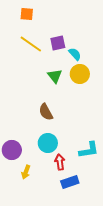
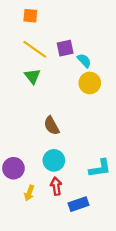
green triangle: (55, 76) -> (33, 76), moved
red arrow: (60, 162) -> (56, 186), moved

